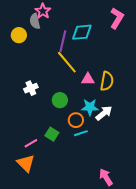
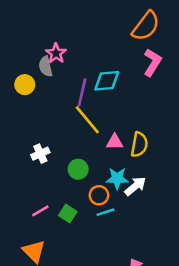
pink line: (31, 143) -> (40, 211), moved

